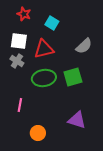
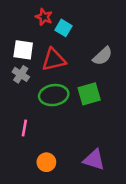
red star: (24, 14) -> (44, 17), moved
purple triangle: (77, 120) -> (94, 160), moved

